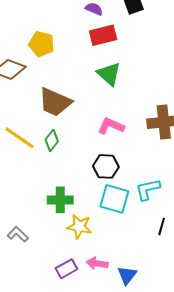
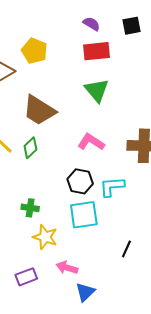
cyan L-shape: (148, 189) -> (112, 187), moved
cyan square: (114, 199) -> (84, 215), turned -32
green cross: (60, 200) -> (30, 208), size x0.7
pink arrow: (97, 263) -> (67, 268), moved

